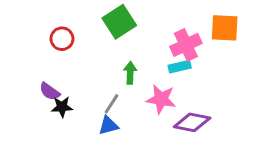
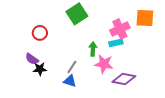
red circle: (62, 39) -> (40, 33), moved
green arrow: (130, 73) -> (93, 49), moved
blue triangle: (108, 125) -> (70, 81), turned 32

